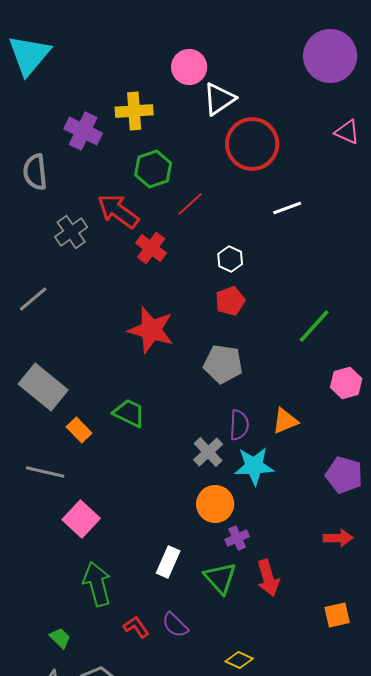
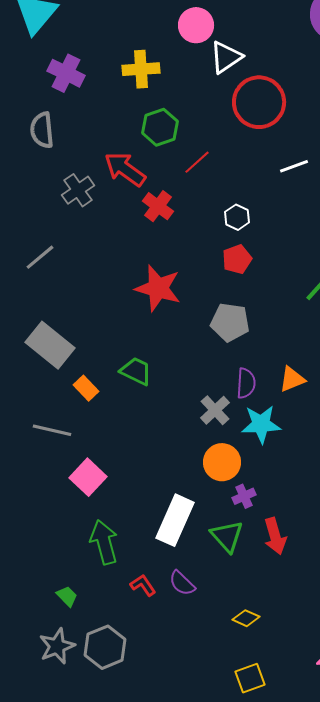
purple cross: (83, 131) -> (66, 73), moved
white rectangle: (168, 562) -> (175, 520), size x1.6

